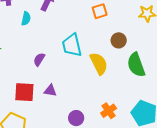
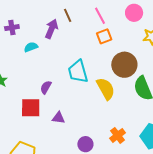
cyan semicircle: (26, 19) -> (31, 47), turned -120
brown circle: (119, 40) -> (124, 65), size x1.6
red square: (24, 92) -> (31, 108), moved

